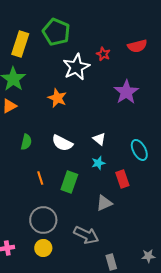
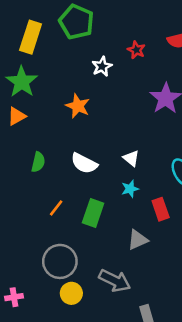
white star: (76, 67) -> (102, 66), size x0.6
orange line: (40, 178) -> (56, 208), turned 56
yellow circle: (43, 248) -> (71, 293), moved

